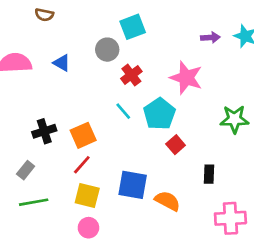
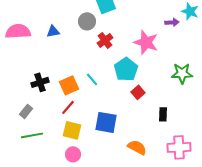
purple arrow: (210, 37) -> (172, 22), moved
blue triangle: (62, 63) -> (53, 31), turned -40
cyan line: (123, 111) -> (92, 79), moved
orange semicircle: (167, 201) -> (137, 147), moved

